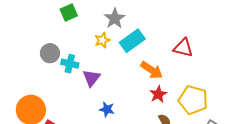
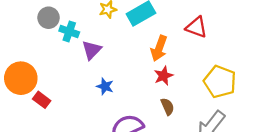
orange arrow: (152, 70) -> (159, 48), turned 70
yellow pentagon: (193, 100) -> (220, 82), moved

